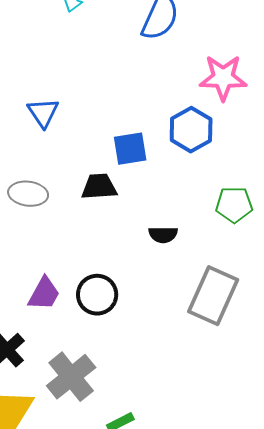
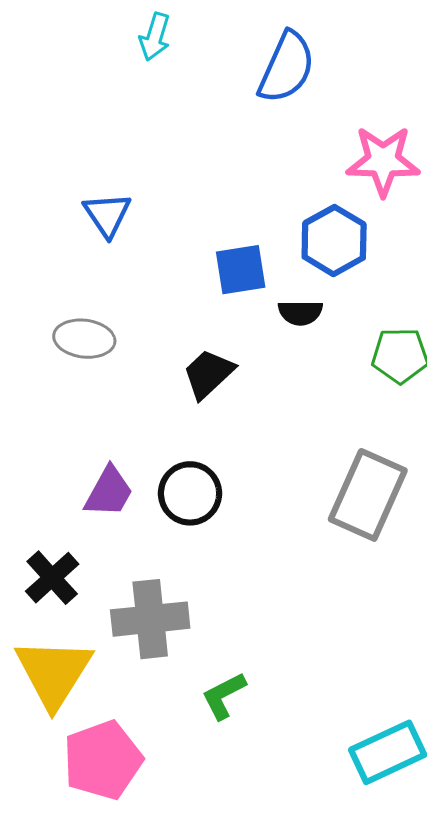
black trapezoid: (99, 187) -> (208, 374), moved, turned -39
black semicircle: (163, 235) -> (300, 313), moved
gray cross: (71, 377) -> (150, 619), turned 33

